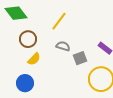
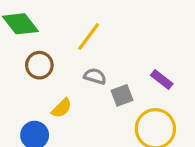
yellow semicircle: (34, 59) -> (62, 108), moved

